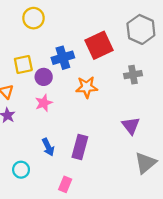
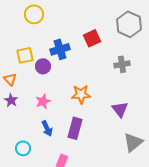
red square: (99, 45) -> (92, 38), size x0.7
orange star: (87, 87) -> (81, 94), moved
pink star: (44, 103) -> (43, 101), moved

